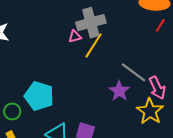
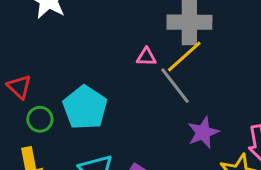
pink triangle: (75, 36) -> (146, 57), moved
gray line: (133, 72) -> (175, 86), moved

